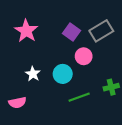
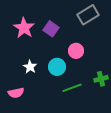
gray rectangle: (101, 31) -> (88, 15), moved
purple square: (71, 32) -> (51, 29), moved

